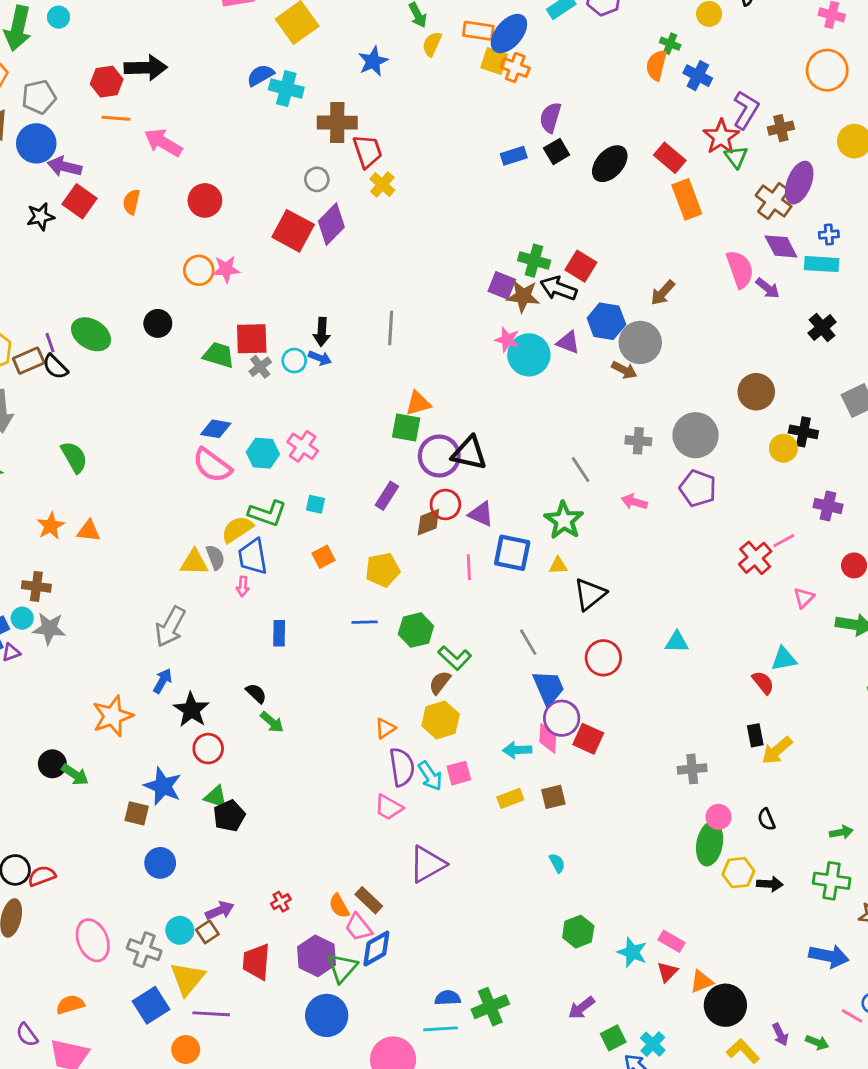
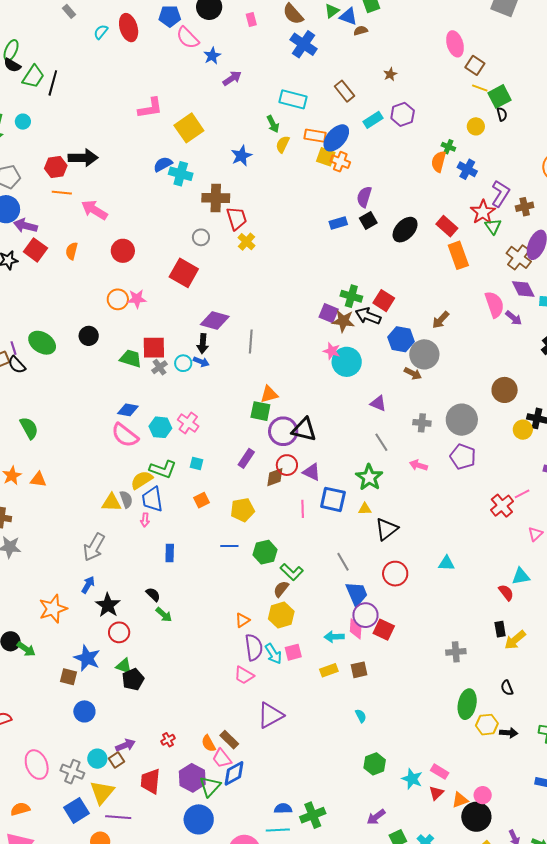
purple diamond: (331, 224) -> (215, 320), moved, turned 60
purple triangle: (568, 342) -> (378, 403), moved
pink circle: (719, 817) -> (483, 795), moved

